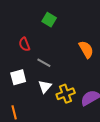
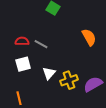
red semicircle: (24, 44) -> (22, 41), moved, turned 112
gray line: (44, 63) -> (41, 44), moved

